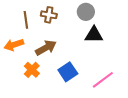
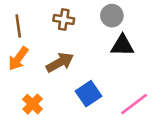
brown line: (26, 20) -> (18, 26), moved
orange arrow: (14, 45) -> (18, 59), turned -36
orange cross: (32, 70) -> (33, 104), moved

